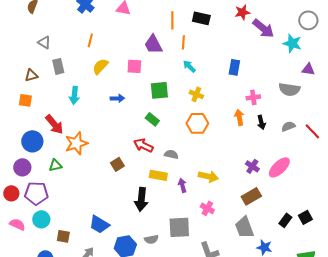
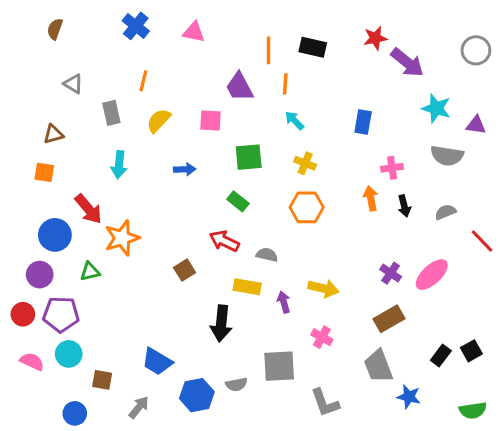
cyan star: (292, 43) -> (436, 108), moved
gray rectangle: (58, 66) -> (111, 113), moved
red line: (312, 131) -> (482, 241), moved

